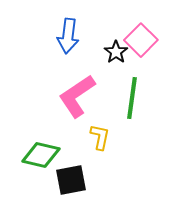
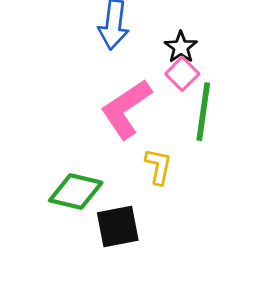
pink square: (141, 40) -> (182, 74), moved, size x0.7

